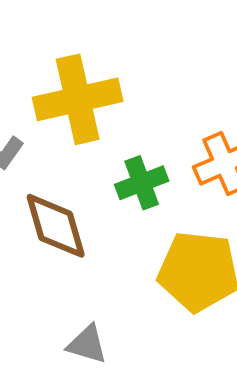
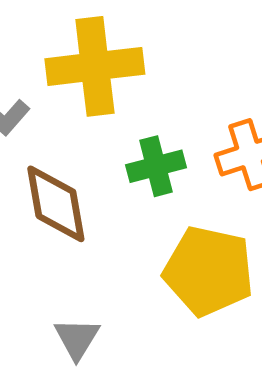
gray triangle: (87, 344) -> (77, 339), turned 39

